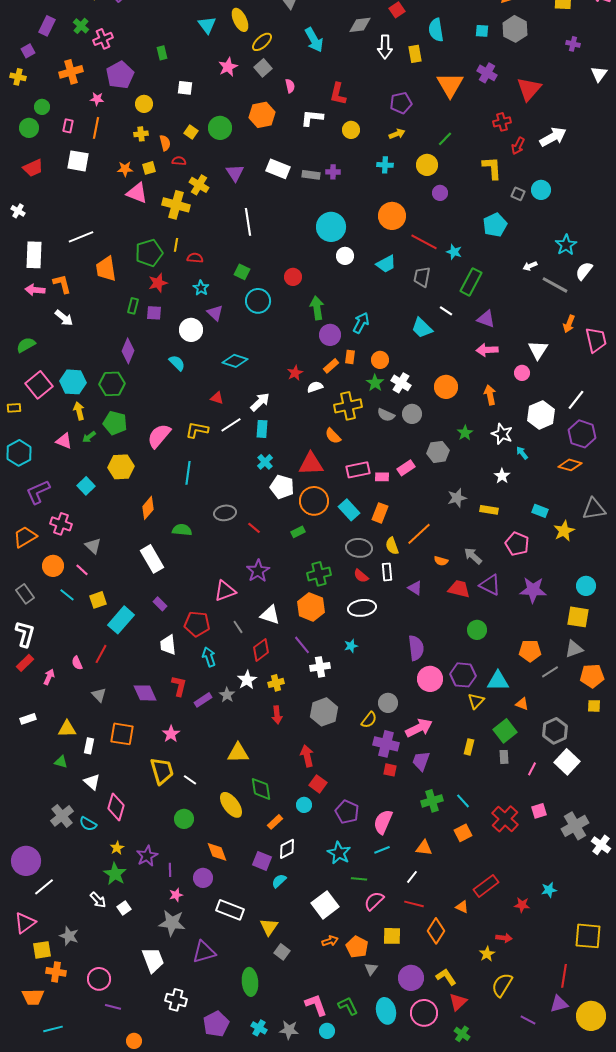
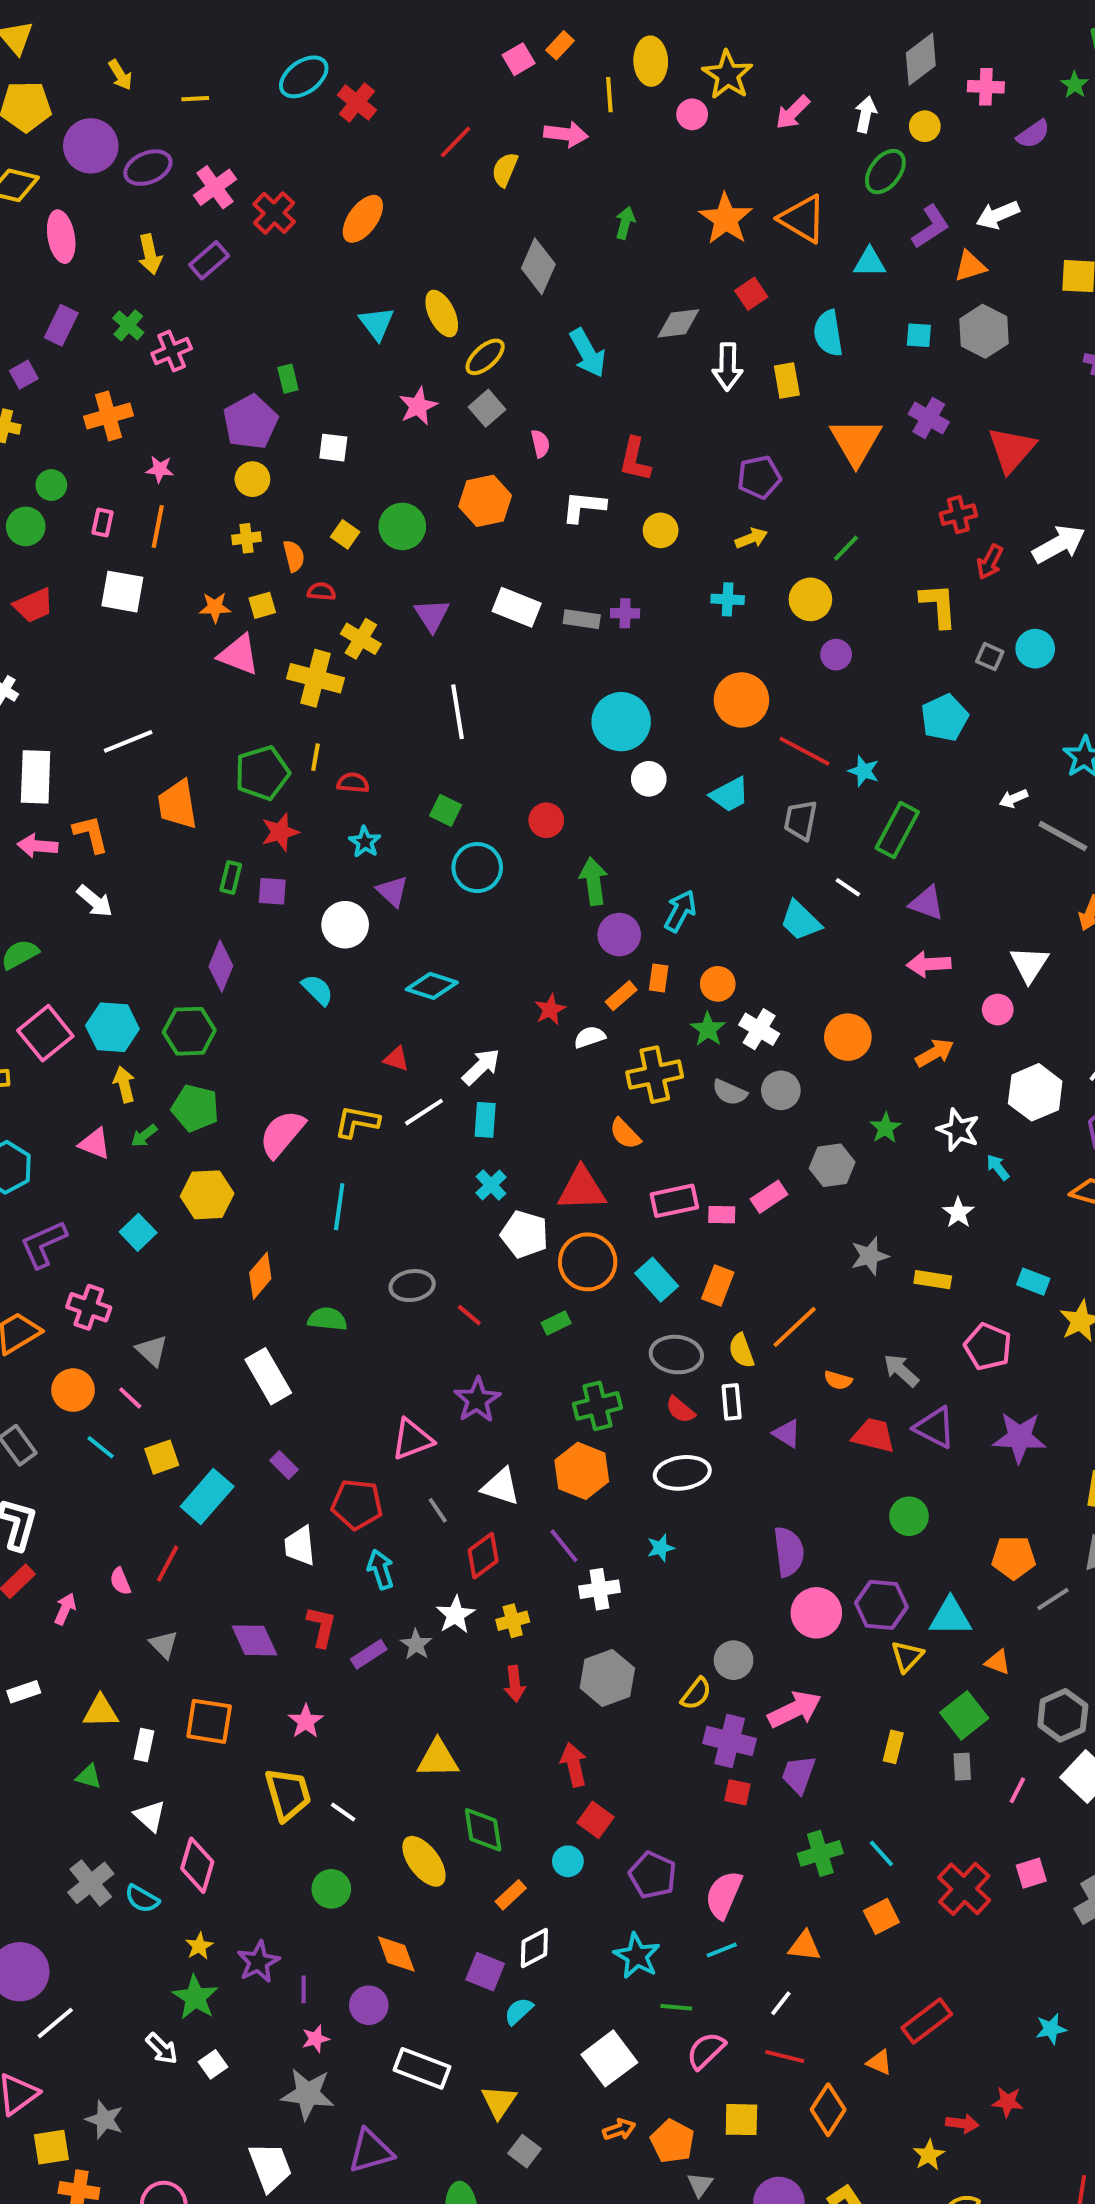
purple pentagon: (120, 75) -> (250, 422), moved
orange arrow: (490, 395) -> (935, 1053), turned 72
red star: (522, 905) -> (1008, 2102), moved

